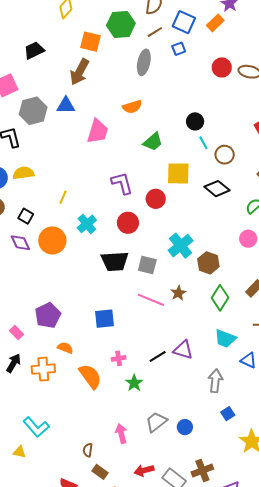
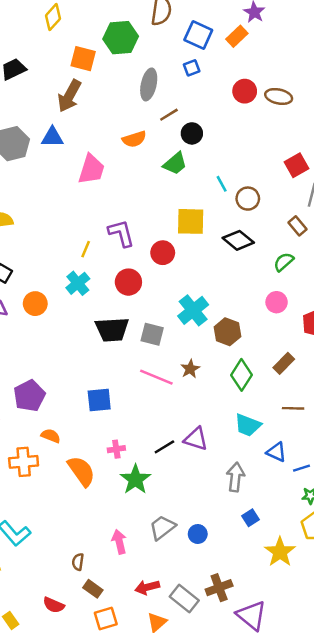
brown line: (155, 32) -> (169, 115), moved
black circle: (195, 121) -> (192, 133), moved
green trapezoid: (153, 142) -> (175, 164), moved
yellow line: (63, 197) -> (86, 249), moved
orange circle: (52, 240) -> (35, 304), size x0.7
green star: (134, 383) -> (135, 479), size x1.4

